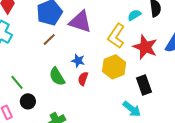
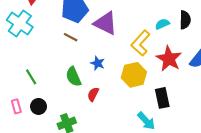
brown line: (49, 40) -> (71, 37), turned 64
red semicircle: (83, 79) -> (93, 94), moved
black circle: (28, 101) -> (39, 106), moved

